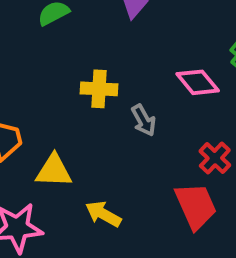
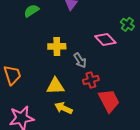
red cross: (215, 158) -> (91, 80), moved, turned 35
yellow triangle: (54, 171) -> (55, 86), moved

